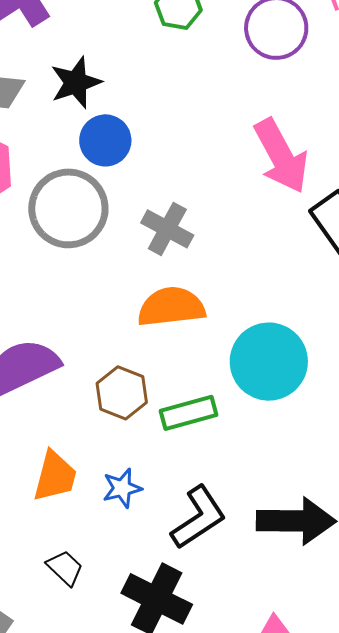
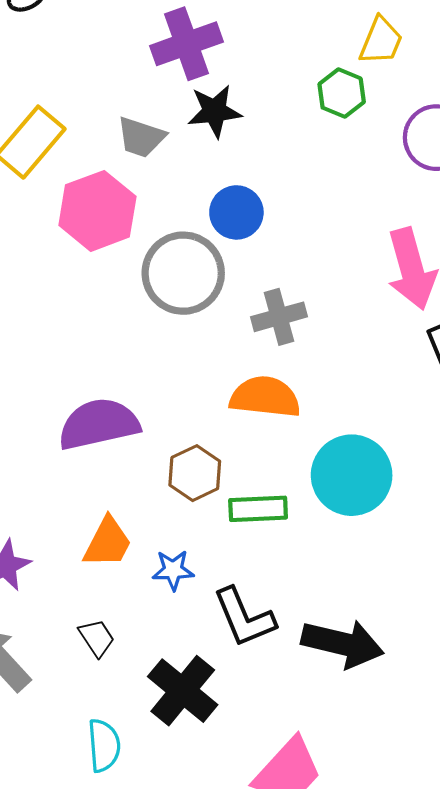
black star: (76, 83) -> (214, 111), moved
gray cross: (167, 229) -> (279, 317), turned 33
black L-shape: (199, 517) -> (244, 617), turned 88

